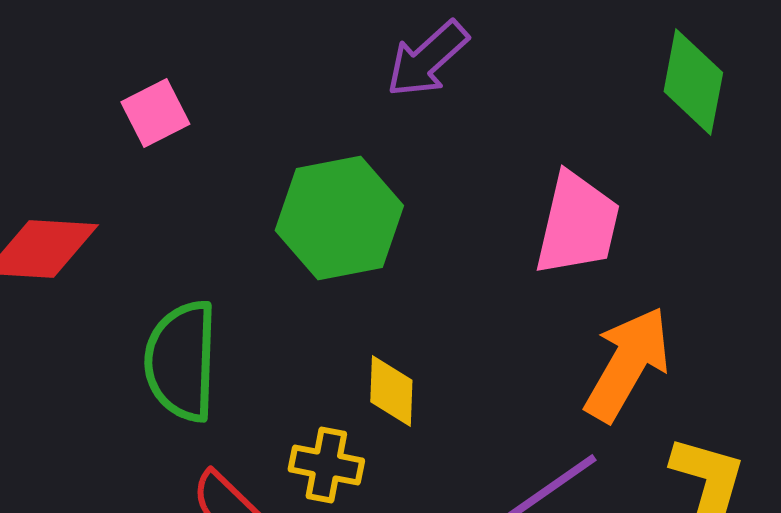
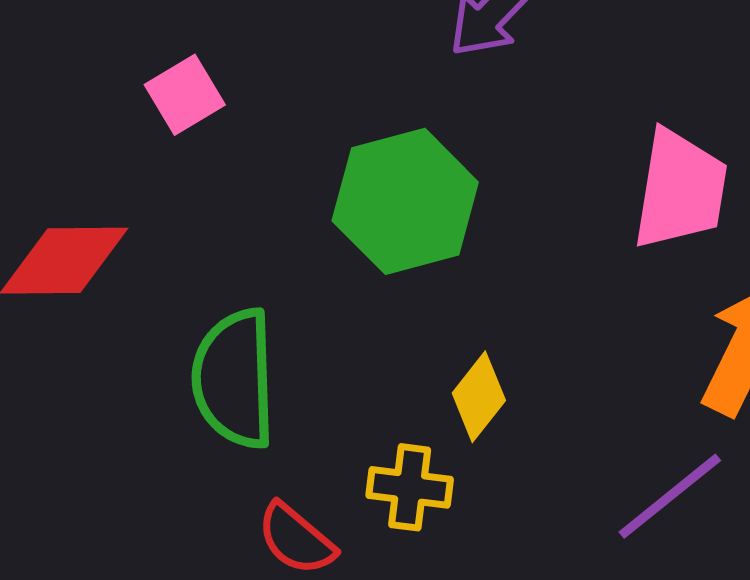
yellow diamond: (391, 391) -> (479, 397), turned 40

